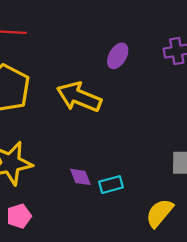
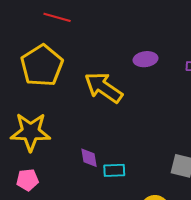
purple ellipse: (118, 56) -> (145, 59), turned 40

